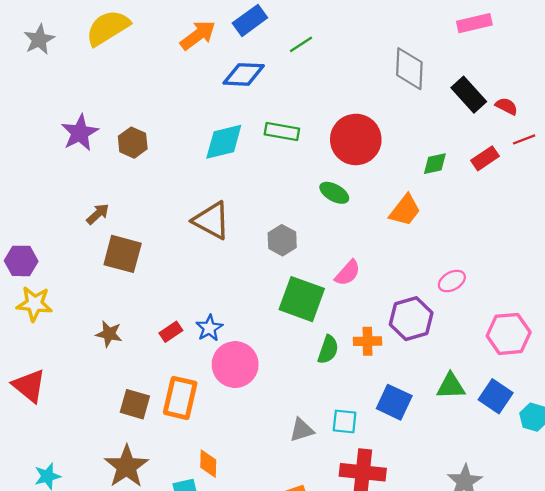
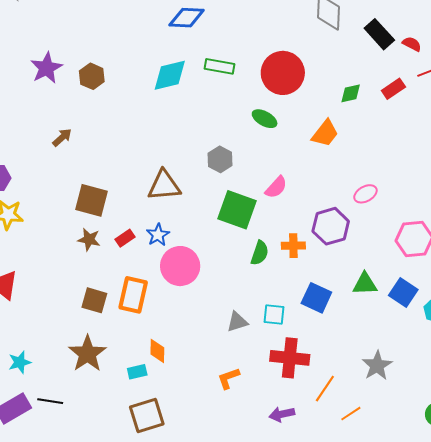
brown triangle: (211, 220) -> (164, 186), moved, turned -33
brown square: (123, 254) -> (92, 200), moved
brown star: (109, 334) -> (89, 239), moved

